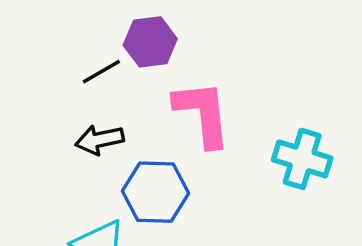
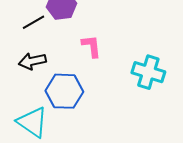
pink L-shape: (203, 114) -> (91, 46), size x0.6

